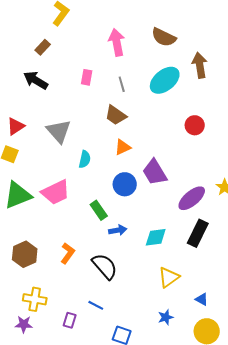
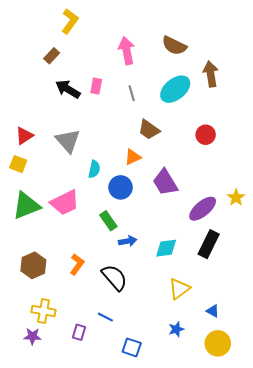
black arrow: (36, 80) -> (68, 89), moved
brown trapezoid: (116, 115) -> (149, 130), moved
blue circle: (125, 184) -> (121, 187), moved

